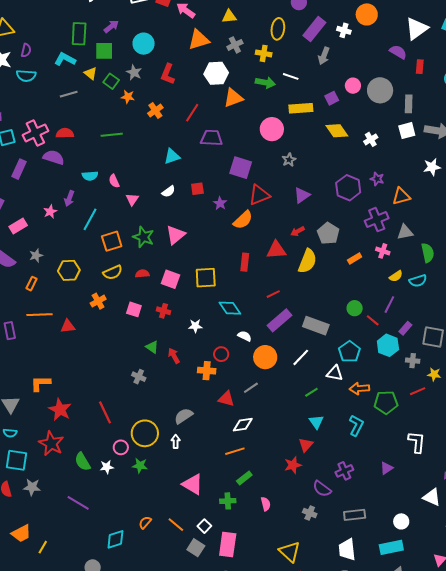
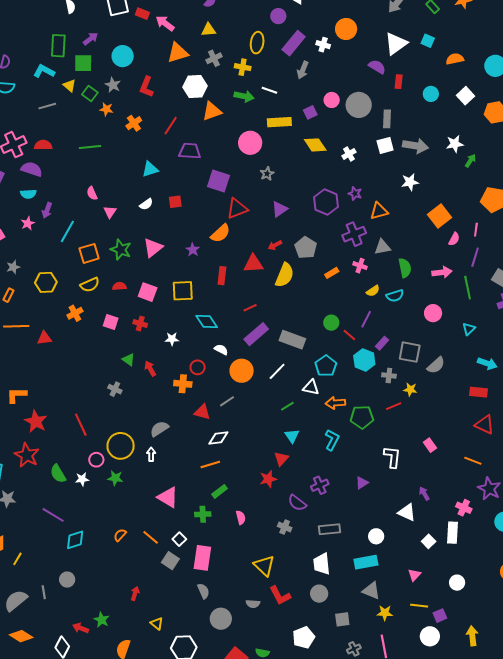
cyan semicircle: (90, 176) -> (28, 194), moved
purple star: (220, 203) -> (193, 250), moved
cyan diamond: (115, 539) -> (75, 540), moved

